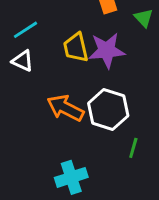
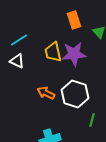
orange arrow: (65, 108) -> (46, 93), size x0.7

